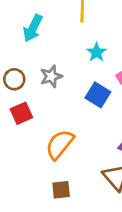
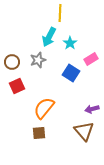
cyan arrow: (33, 28) -> (49, 37), moved
brown square: (61, 190) -> (39, 133), moved

